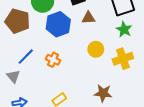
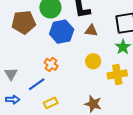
brown pentagon: (17, 21) -> (24, 22), turned -30
blue line: (26, 57) -> (37, 84), moved

